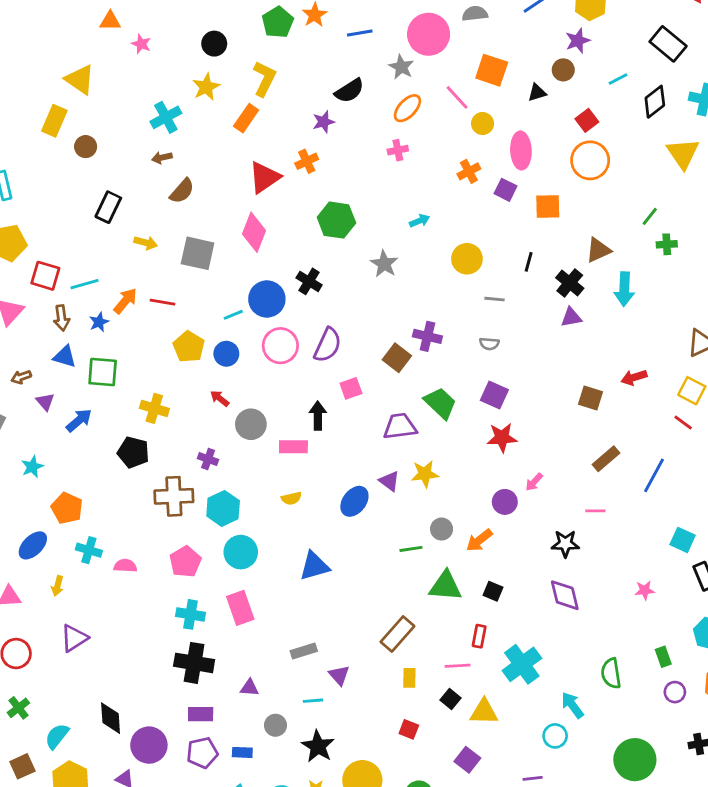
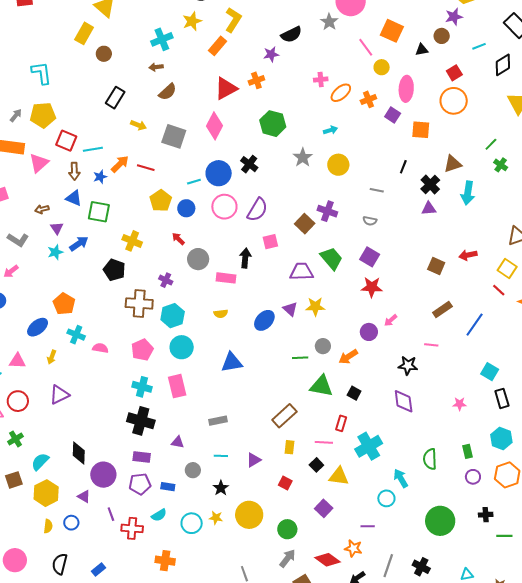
orange ellipse: (407, 108) -> (341, 93), moved
green cross: (667, 244) -> (501, 165), turned 32
yellow circle: (467, 259) -> (338, 165), moved
cyan star: (32, 467) -> (55, 252), moved
purple triangle: (339, 675) -> (254, 460), moved, turned 35
black star: (318, 746) -> (221, 488), size x0.7

